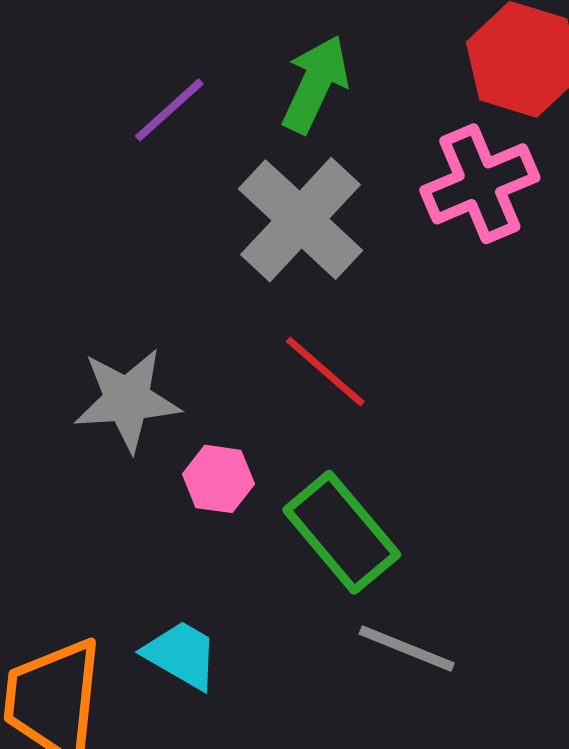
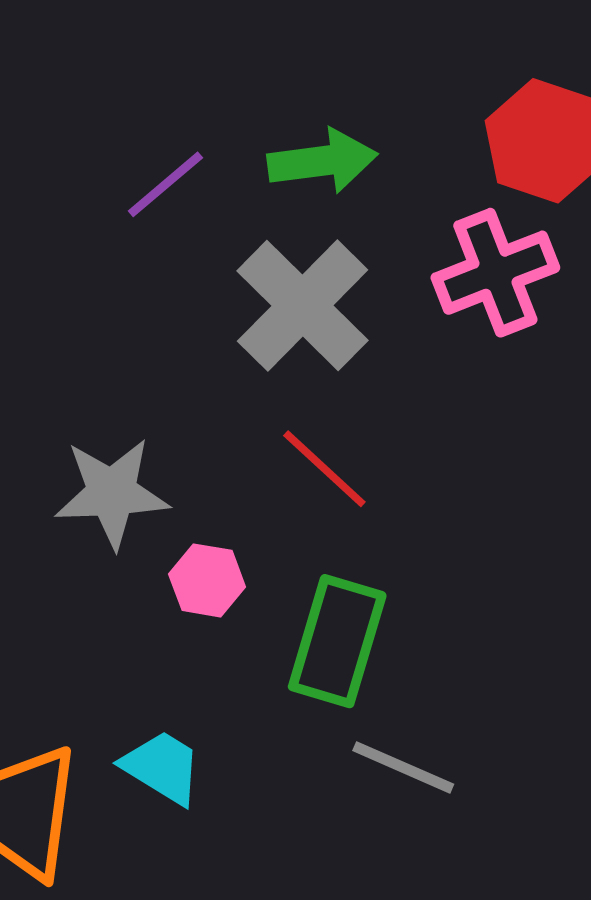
green arrow: (315, 84) -> (322, 161), turned 56
green rectangle: (342, 532) -> (337, 641), turned 55

